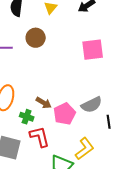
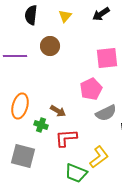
pink pentagon: (65, 114) -> (91, 89), moved
red L-shape: (40, 137) -> (66, 138), moved, turned -80

